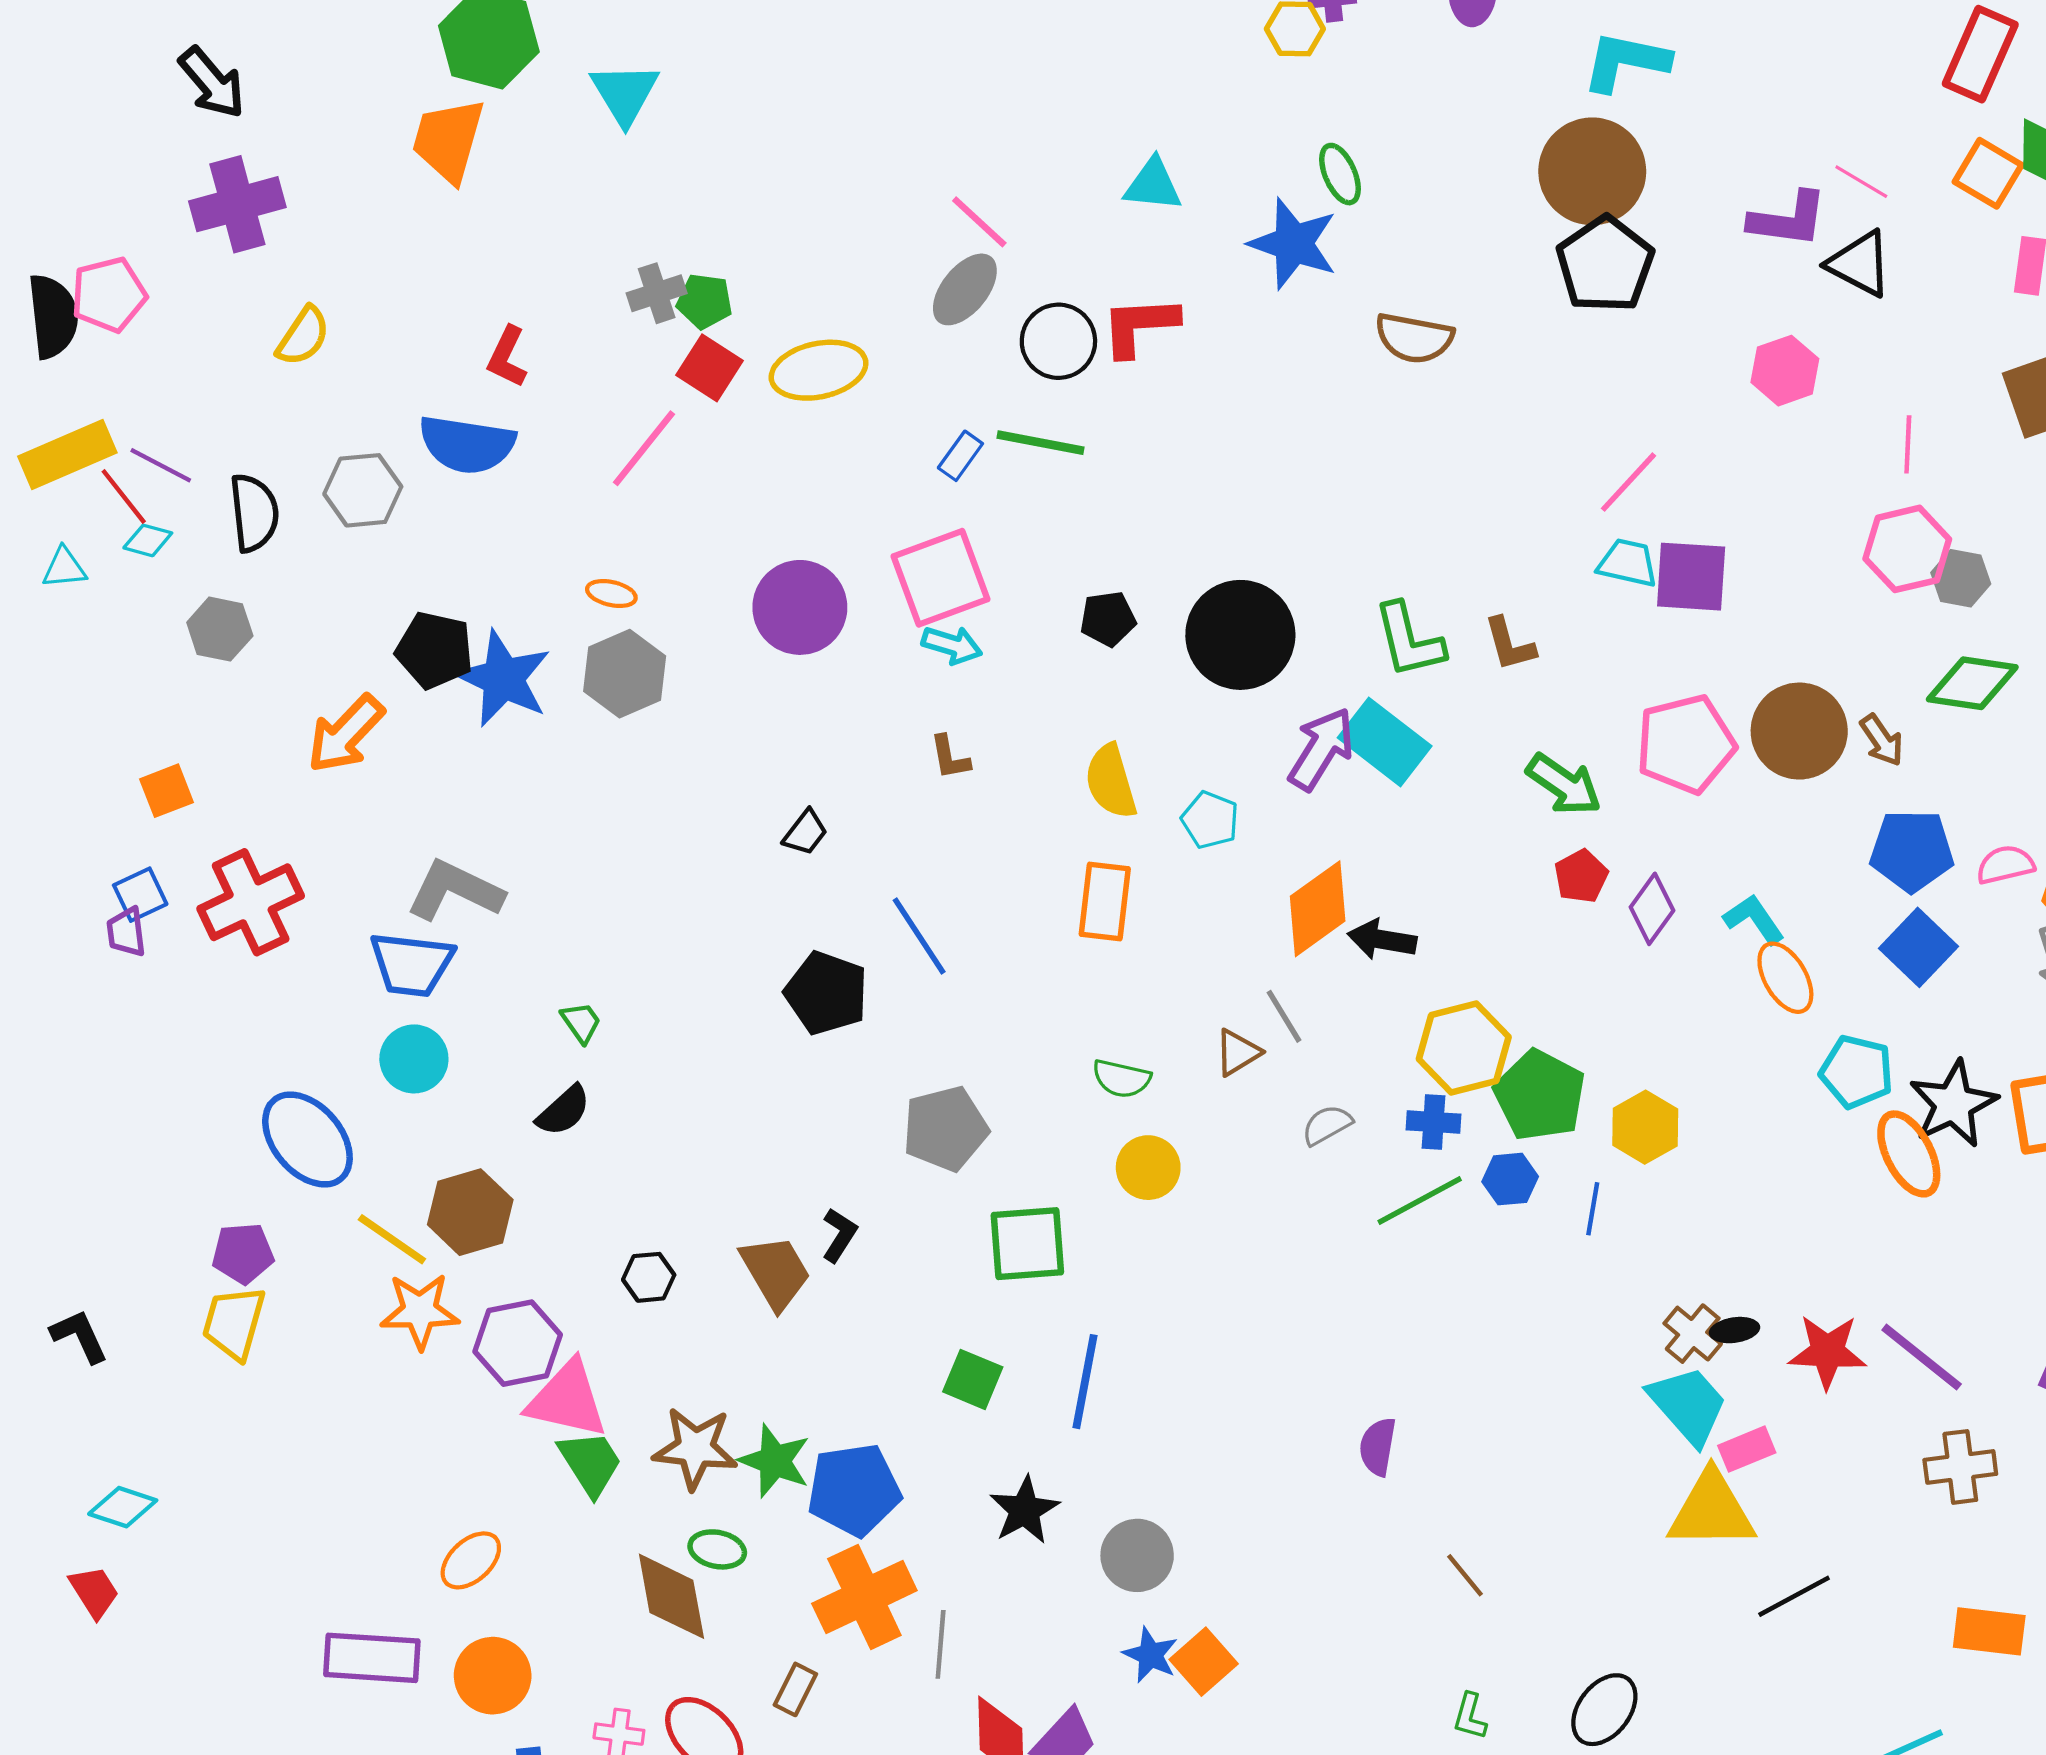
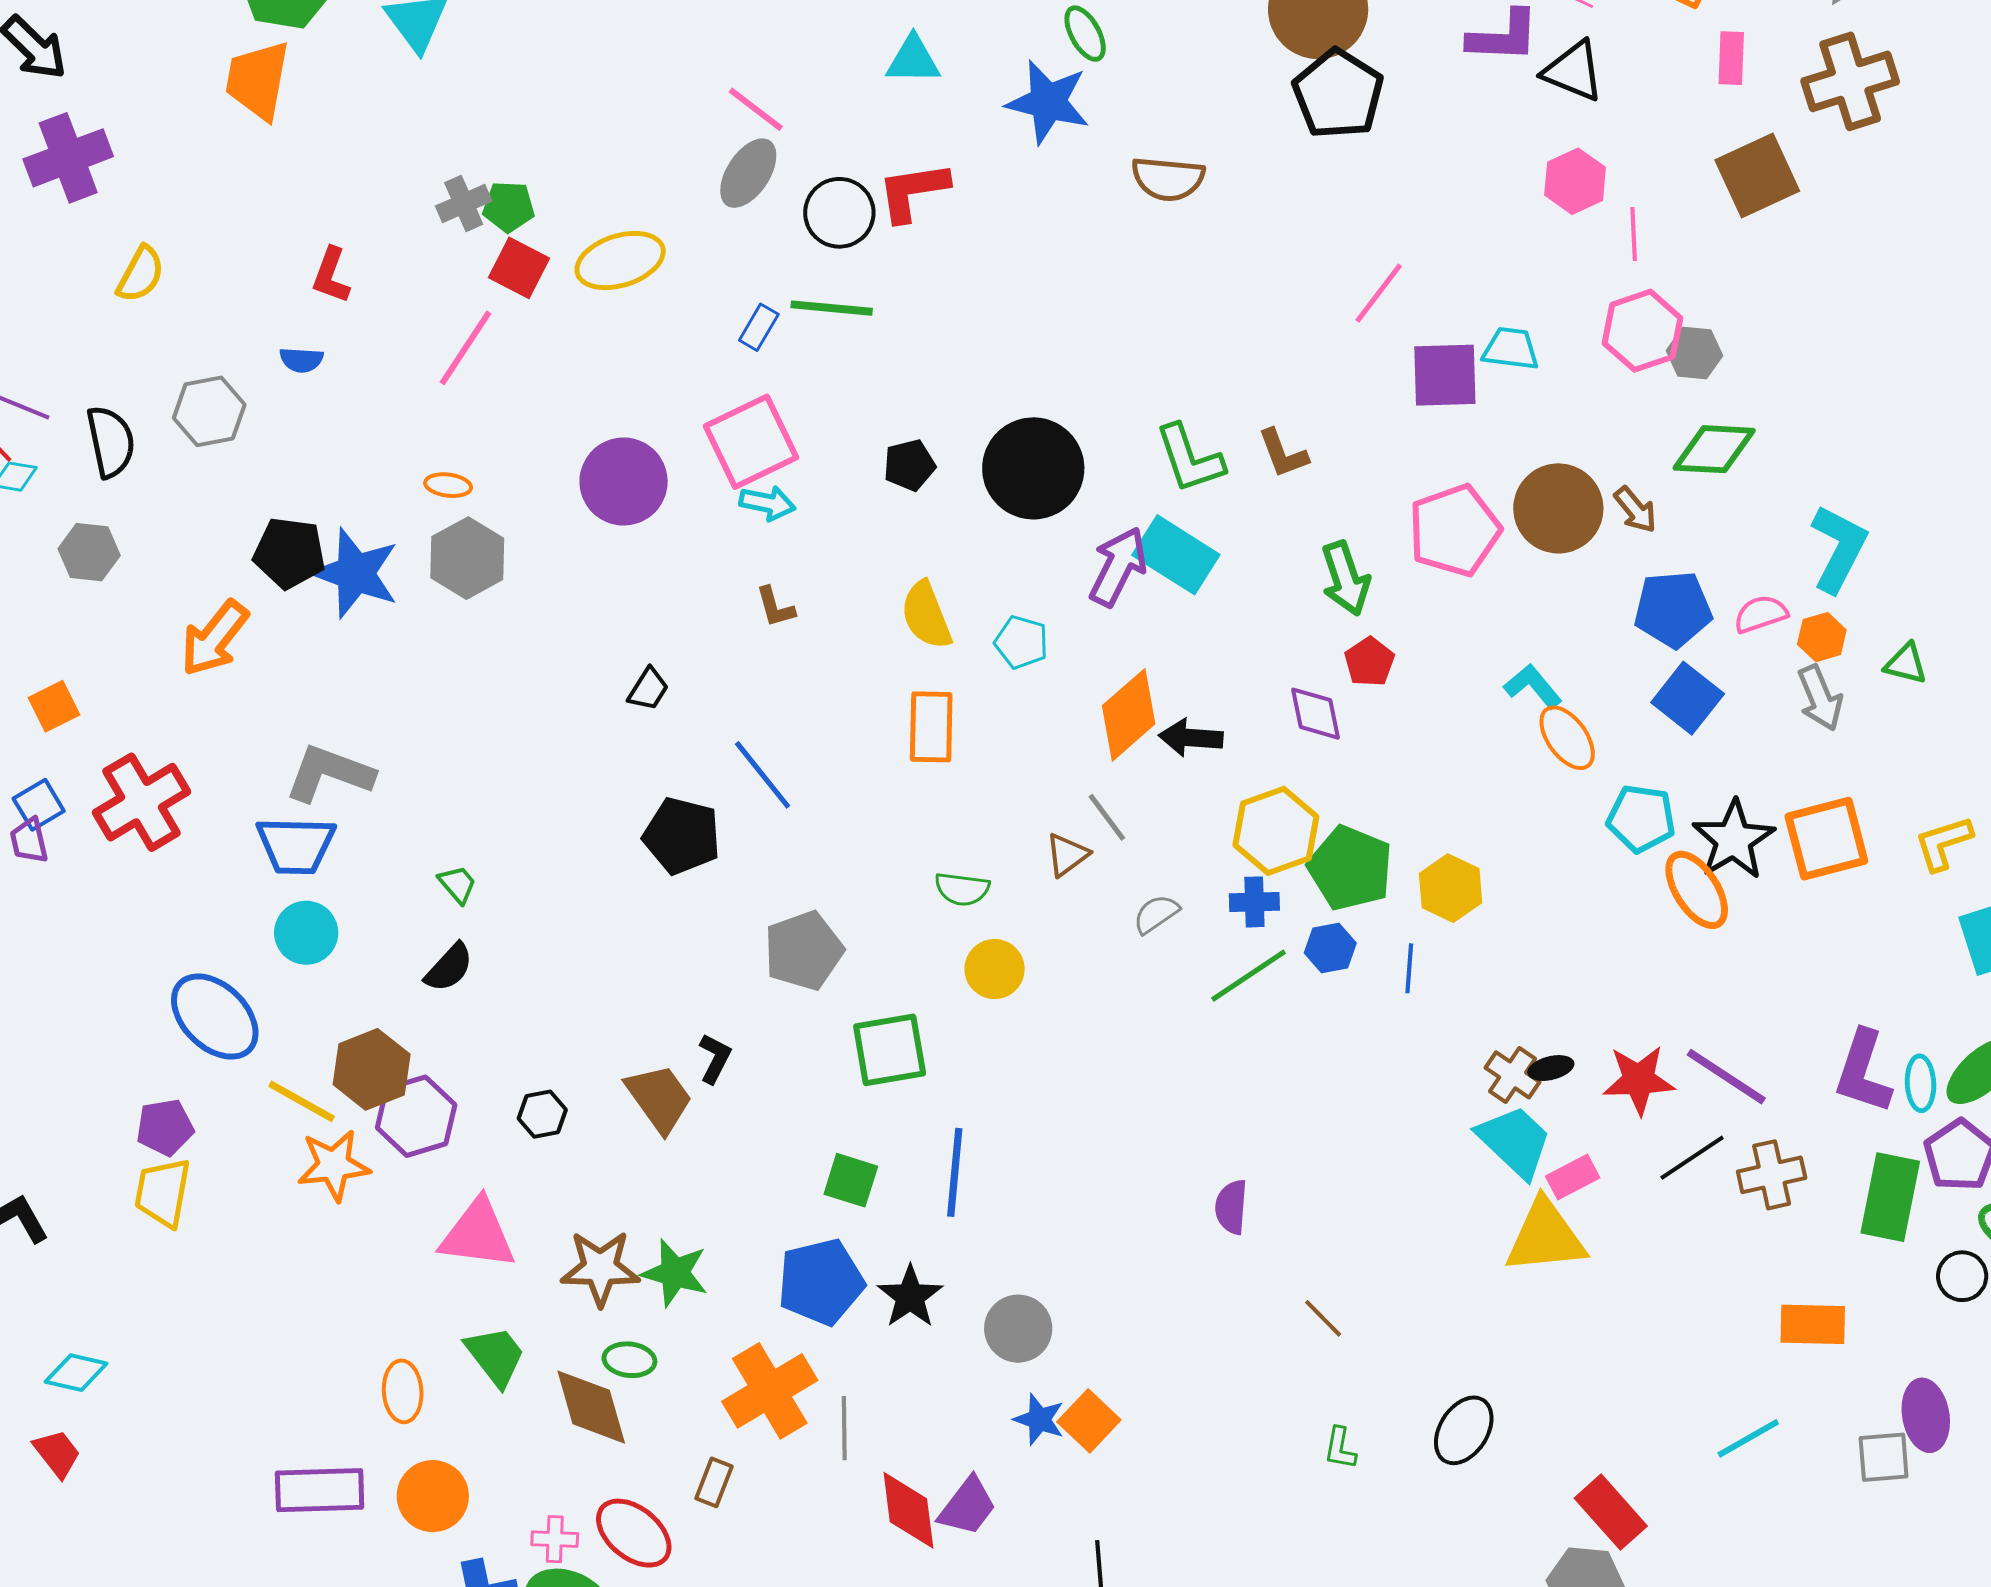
pink hexagon: (1785, 371) -> (1575, 181), moved
blue semicircle: (467, 444) -> (301, 360), size x0.5
cyan trapezoid: (1628, 563) -> (1511, 349), moved
green arrow: (1564, 784) -> (1345, 578), turned 42
purple diamond: (1652, 909) -> (1316, 714), moved, turned -42
purple hexagon: (518, 1343) -> (416, 1116), moved
green trapezoid: (590, 1463) -> (495, 1356), moved
blue pentagon: (854, 1490) -> (821, 1282), moved
orange ellipse: (471, 1560) -> (403, 1391), turned -46
black line: (1794, 1596) -> (1692, 1158), moved

